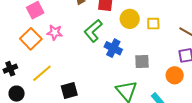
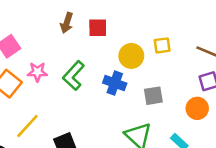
yellow circle: (130, 19) -> (131, 56), moved
green L-shape: (93, 31) -> (73, 76), moved

